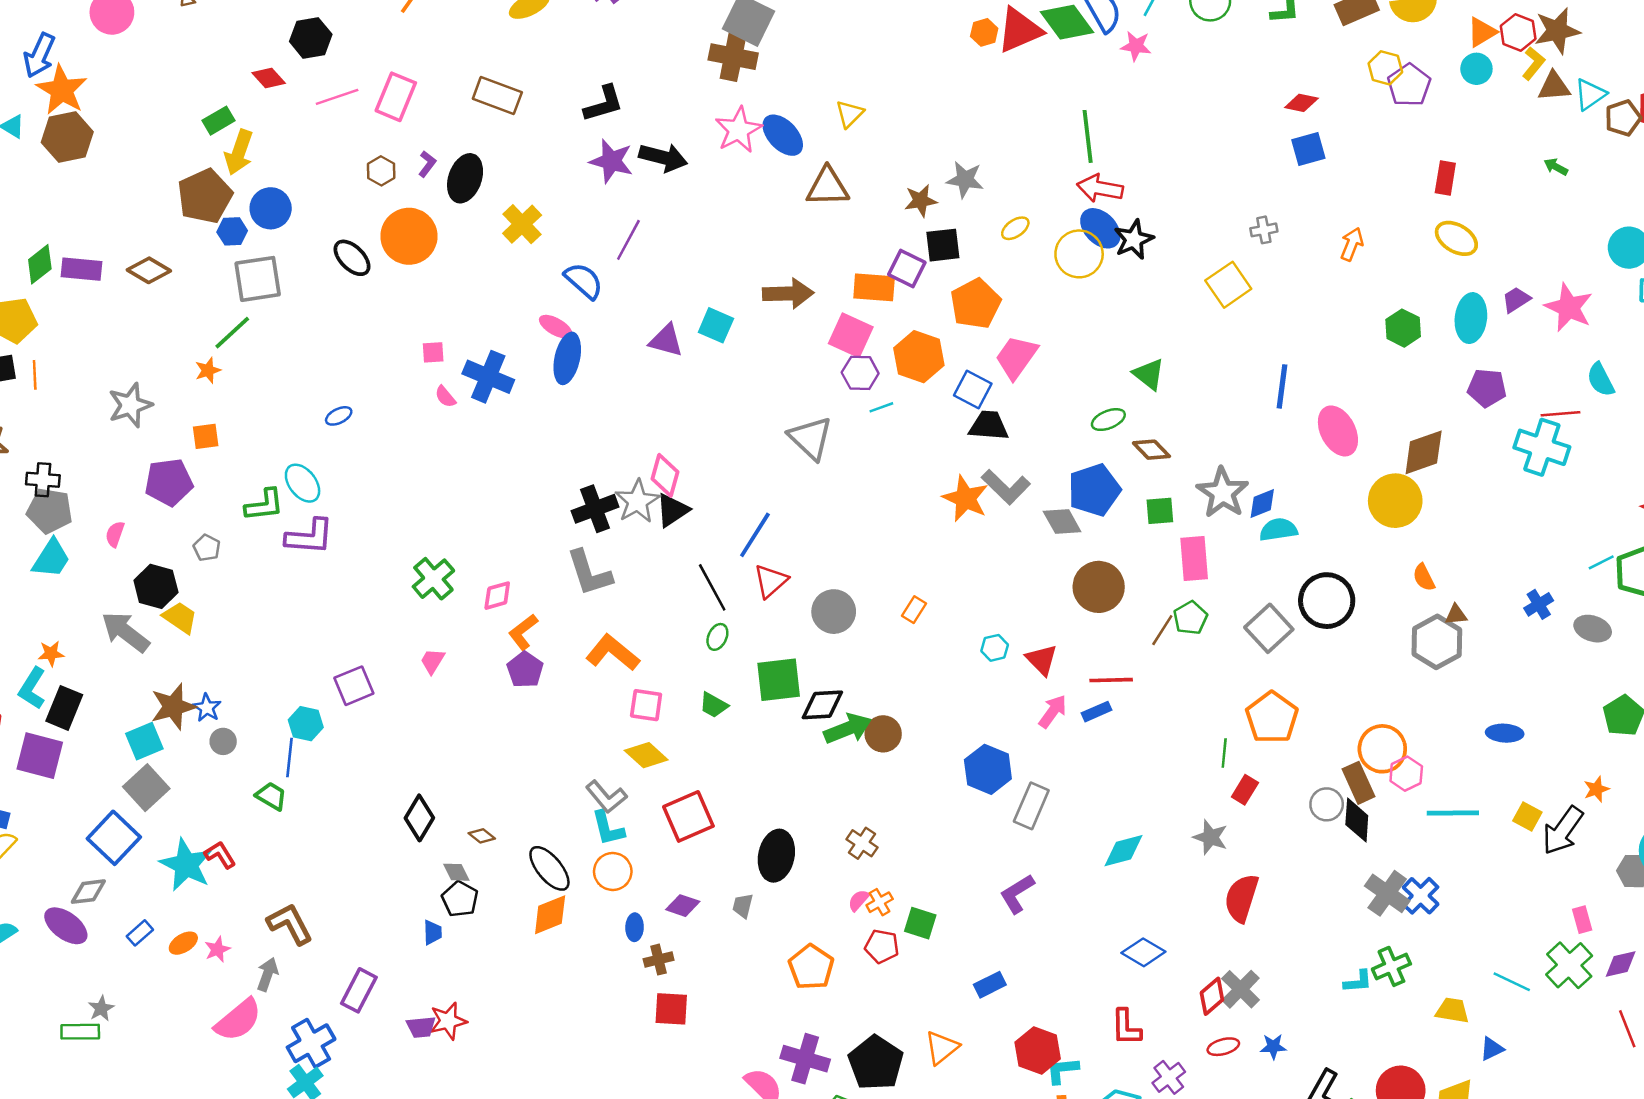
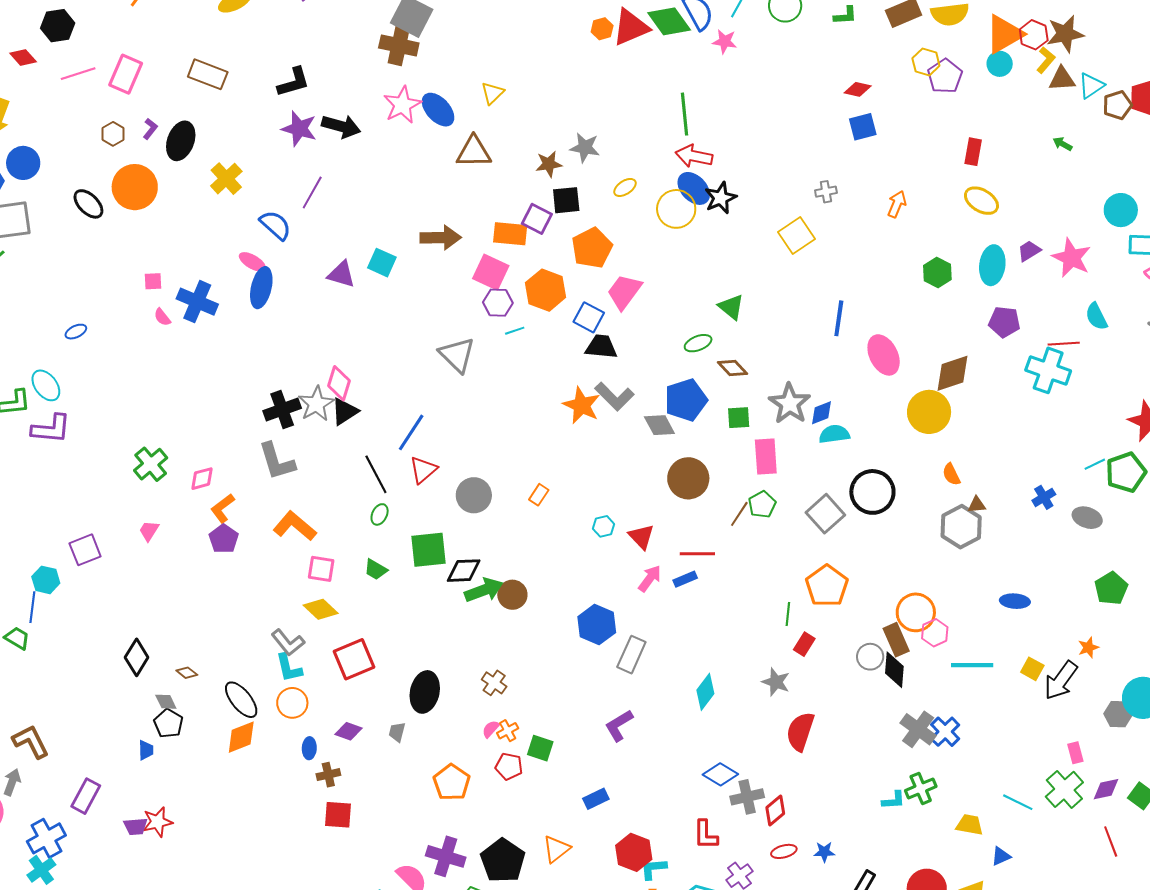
orange triangle: (1482, 32) -> (1004, 34), size x1.6
cyan diamond: (1123, 851) -> (705, 692), turned -39
gray cross: (1241, 989) -> (747, 797), moved, turned 32

